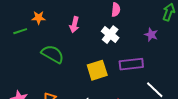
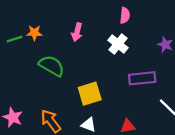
orange star: (39, 18) -> (34, 33), moved
yellow square: (97, 70) -> (90, 94), moved

